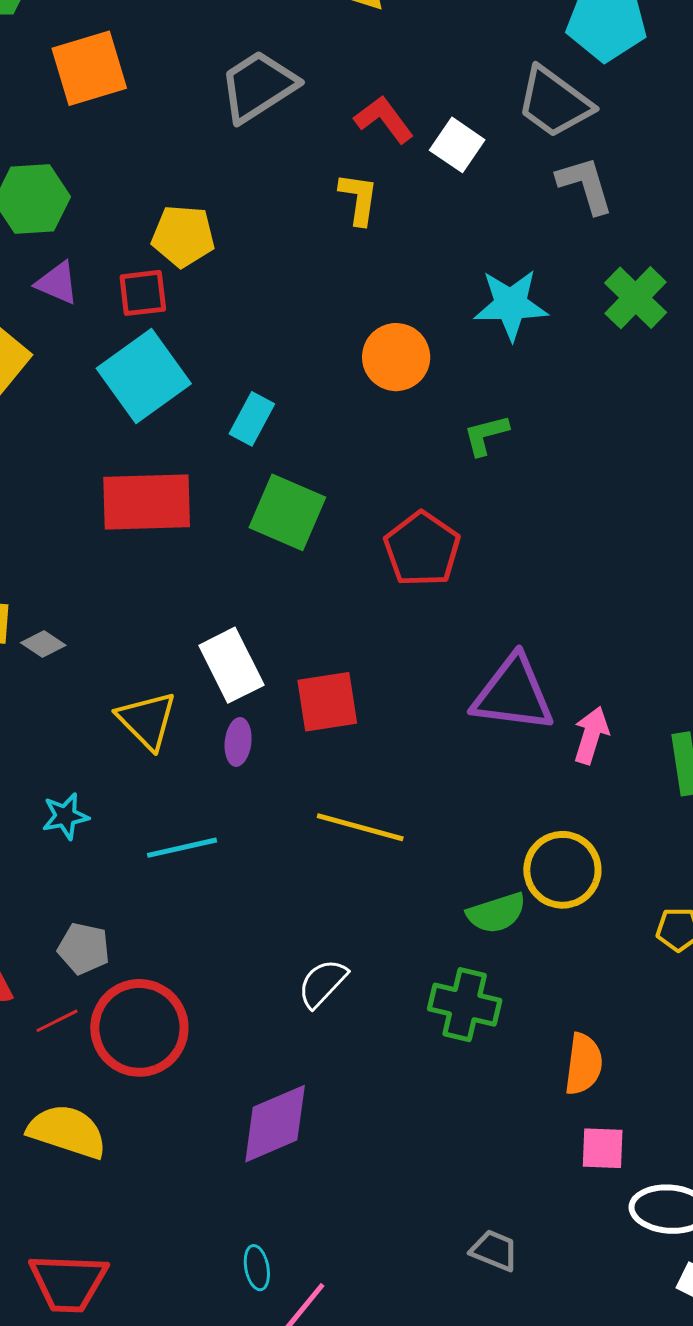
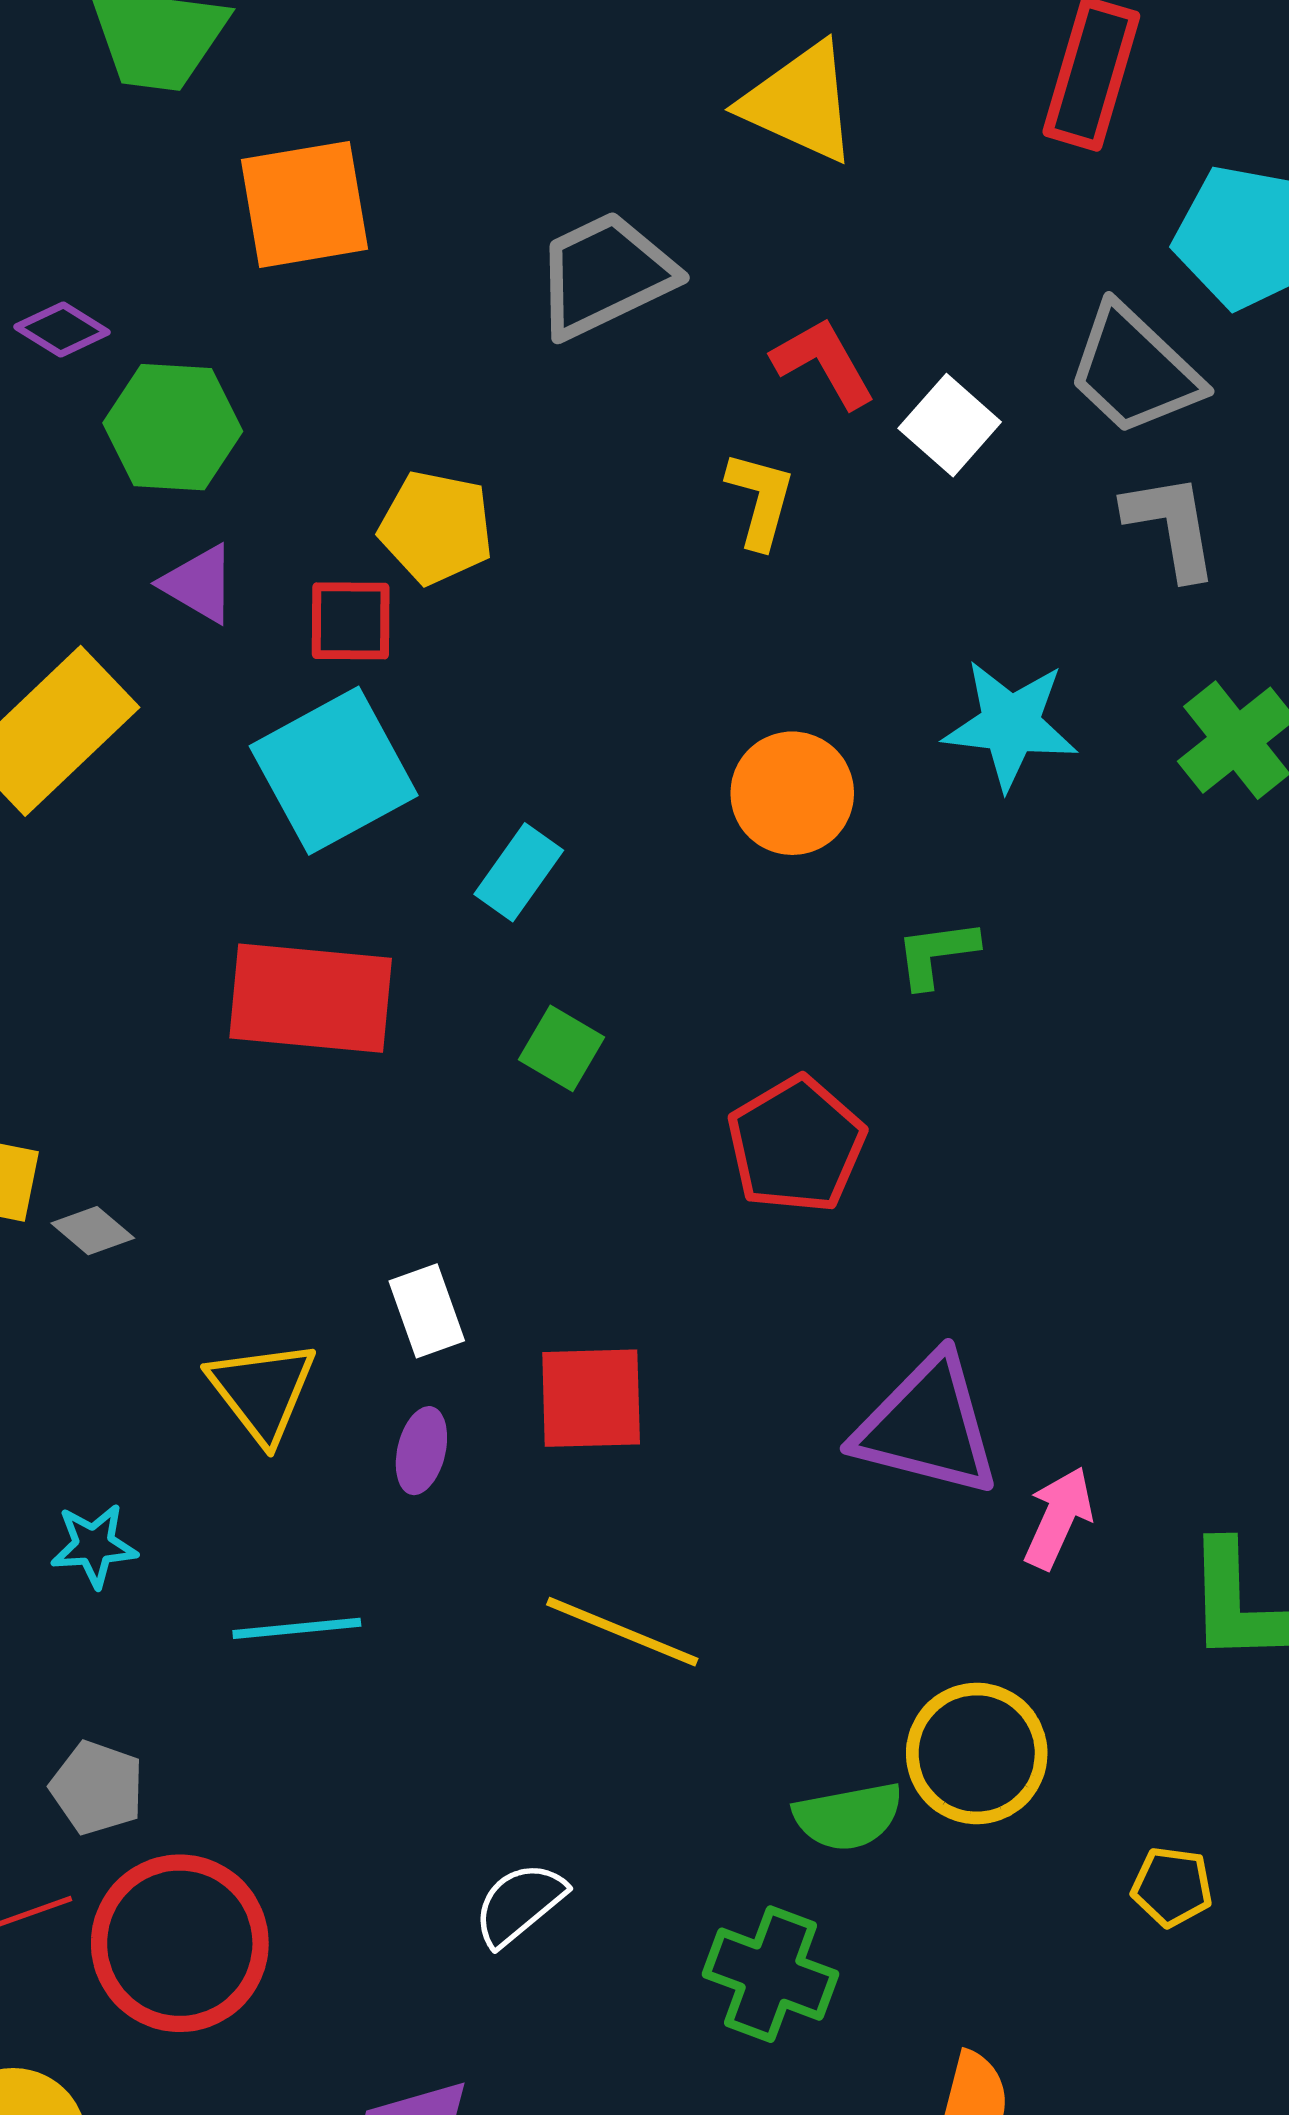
green square: (287, 512) -> (562, 1048), size x0.6
white rectangle: (231, 665) -> (427, 1311), size x0.7

